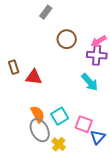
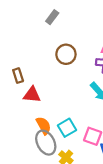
brown circle: (67, 39) -> (66, 54), moved
red triangle: (34, 77) -> (32, 95), moved

